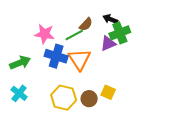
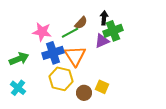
black arrow: (110, 19) -> (104, 18), turned 72
blue cross: (56, 56) -> (53, 53), turned -35
yellow hexagon: (64, 98) -> (61, 79), moved

